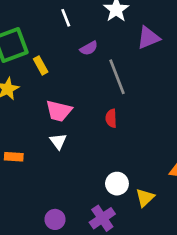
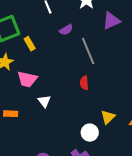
pink trapezoid: (59, 111) -> (27, 79), moved
yellow triangle: (145, 198) -> (108, 117), moved

